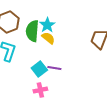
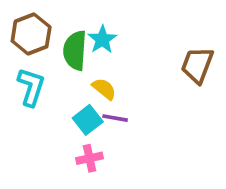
yellow semicircle: (48, 38) -> (104, 89), moved

